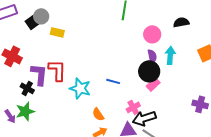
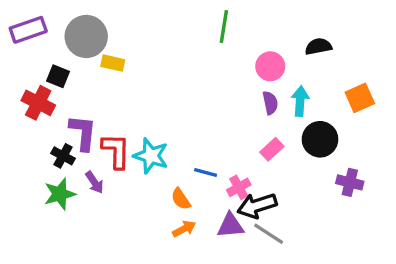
gray circle: (41, 16) -> (86, 36), size x1.6
black square: (32, 22) -> (58, 76), moved, turned -32
red L-shape: (57, 70) -> (116, 151), moved
black circle: (149, 71) -> (320, 139), moved
blue line: (113, 81) -> (206, 172), moved
purple arrow: (10, 116) -> (95, 182), moved

